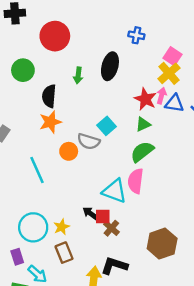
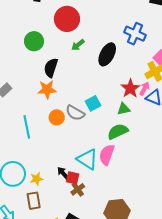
blue cross: (136, 35) -> (135, 34), size x1.5
green arrow: (78, 75) -> (78, 45), moved, turned 32

